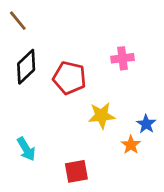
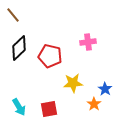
red square: (76, 171) -> (49, 109), moved

